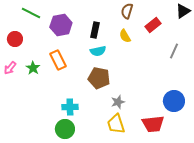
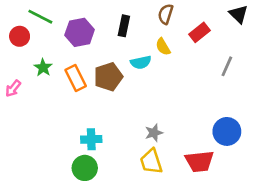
black triangle: (183, 11) -> (239, 14), turned -42
black rectangle: (95, 30) -> (124, 26), moved
red circle: (15, 39) -> (20, 36), moved
cyan semicircle: (98, 51) -> (141, 62), moved
green star: (33, 68) -> (43, 68), moved
brown pentagon: (99, 78) -> (108, 77), moved, turned -30

